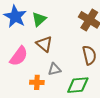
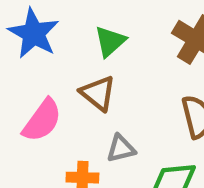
green triangle: (39, 19) -> (110, 41), moved

